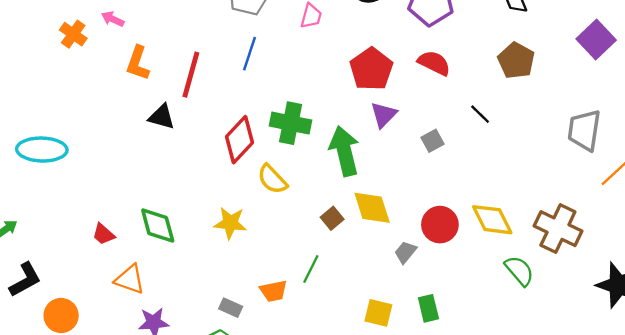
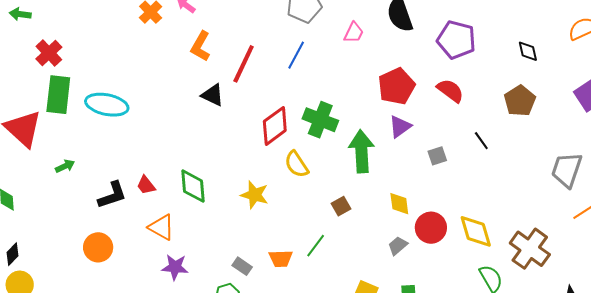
yellow diamond: (372, 208) -> (399, 204), moved, size x0.7
black L-shape: (25, 280) -> (112, 195), moved

